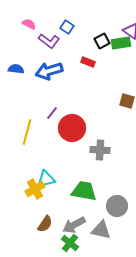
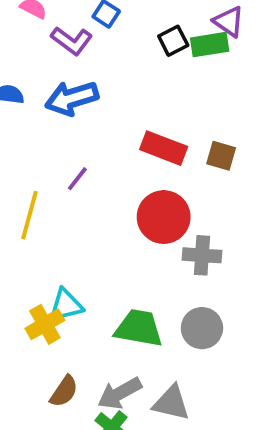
red rectangle: (88, 62) -> (164, 148), moved, size x1.6
red circle: (72, 128) -> (164, 217), moved
gray cross: (100, 150) -> (202, 255), moved
gray circle: (117, 206) -> (202, 328), moved

